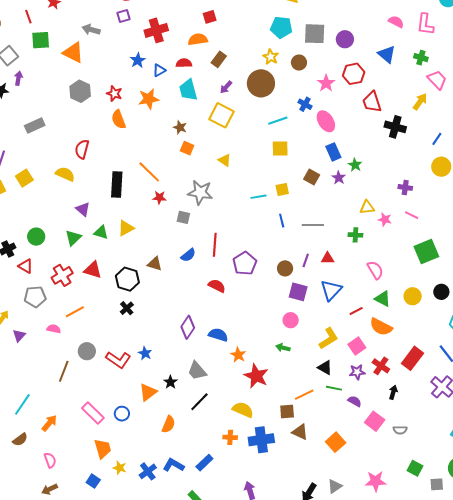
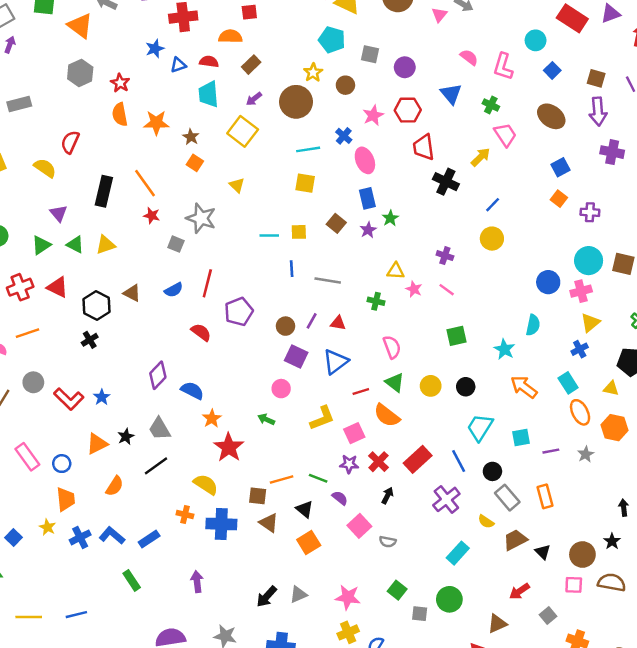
gray square: (315, 34) -> (370, 54), size x0.7
orange star: (149, 99) -> (156, 123), moved
green square: (426, 252) -> (456, 336), size x0.7
black triangle: (325, 368) -> (304, 509), moved
orange trapezoid: (103, 449) -> (66, 499), moved

